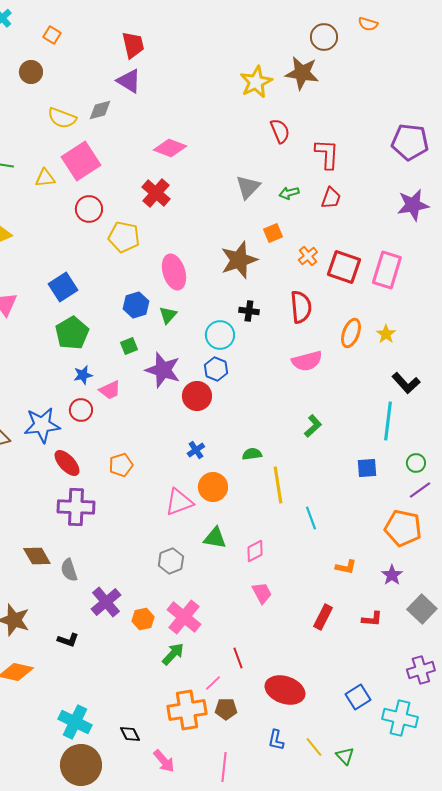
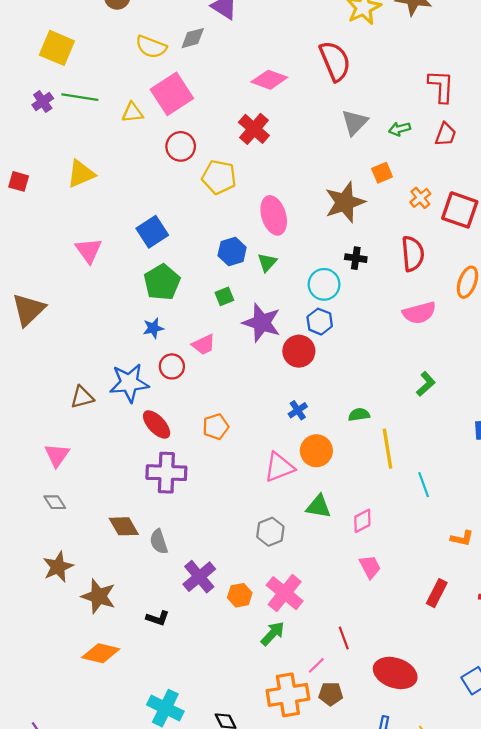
red semicircle: (280, 131) -> (335, 61), moved, size x1.5
blue star: (83, 375) -> (153, 328), moved

